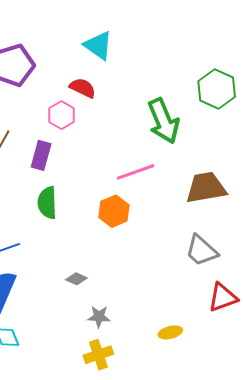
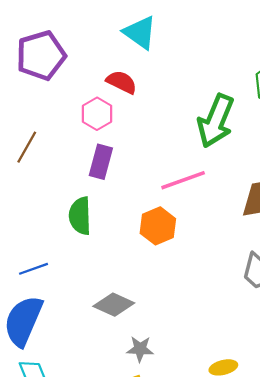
green arrow: (163, 121) -> (216, 121), turned 45
purple rectangle: (41, 155) -> (101, 162), moved
gray diamond: (76, 279) -> (114, 305), size x1.6

